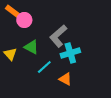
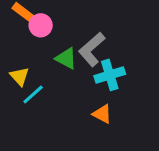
green triangle: (31, 47) -> (66, 58), moved
cyan line: (44, 67) -> (33, 94), moved

